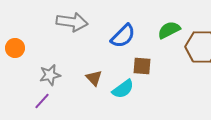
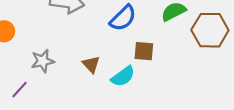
purple line: (42, 101) -> (20, 90), moved

